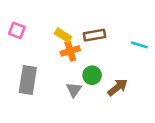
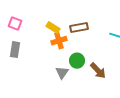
gray rectangle: (28, 80) -> (15, 50), moved, size x0.7
brown arrow: (118, 87) -> (98, 71), turned 84

